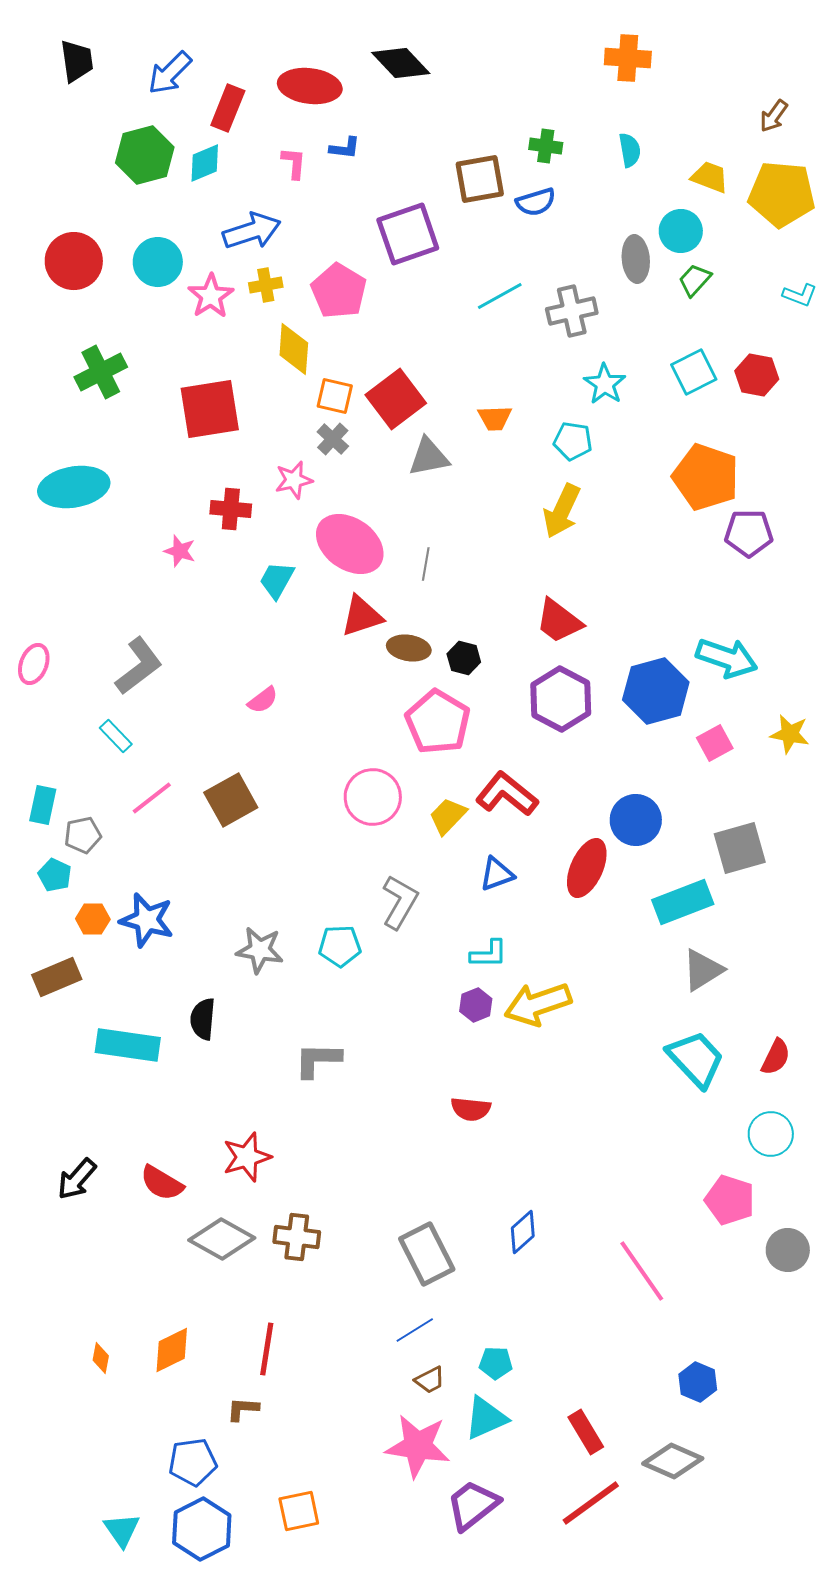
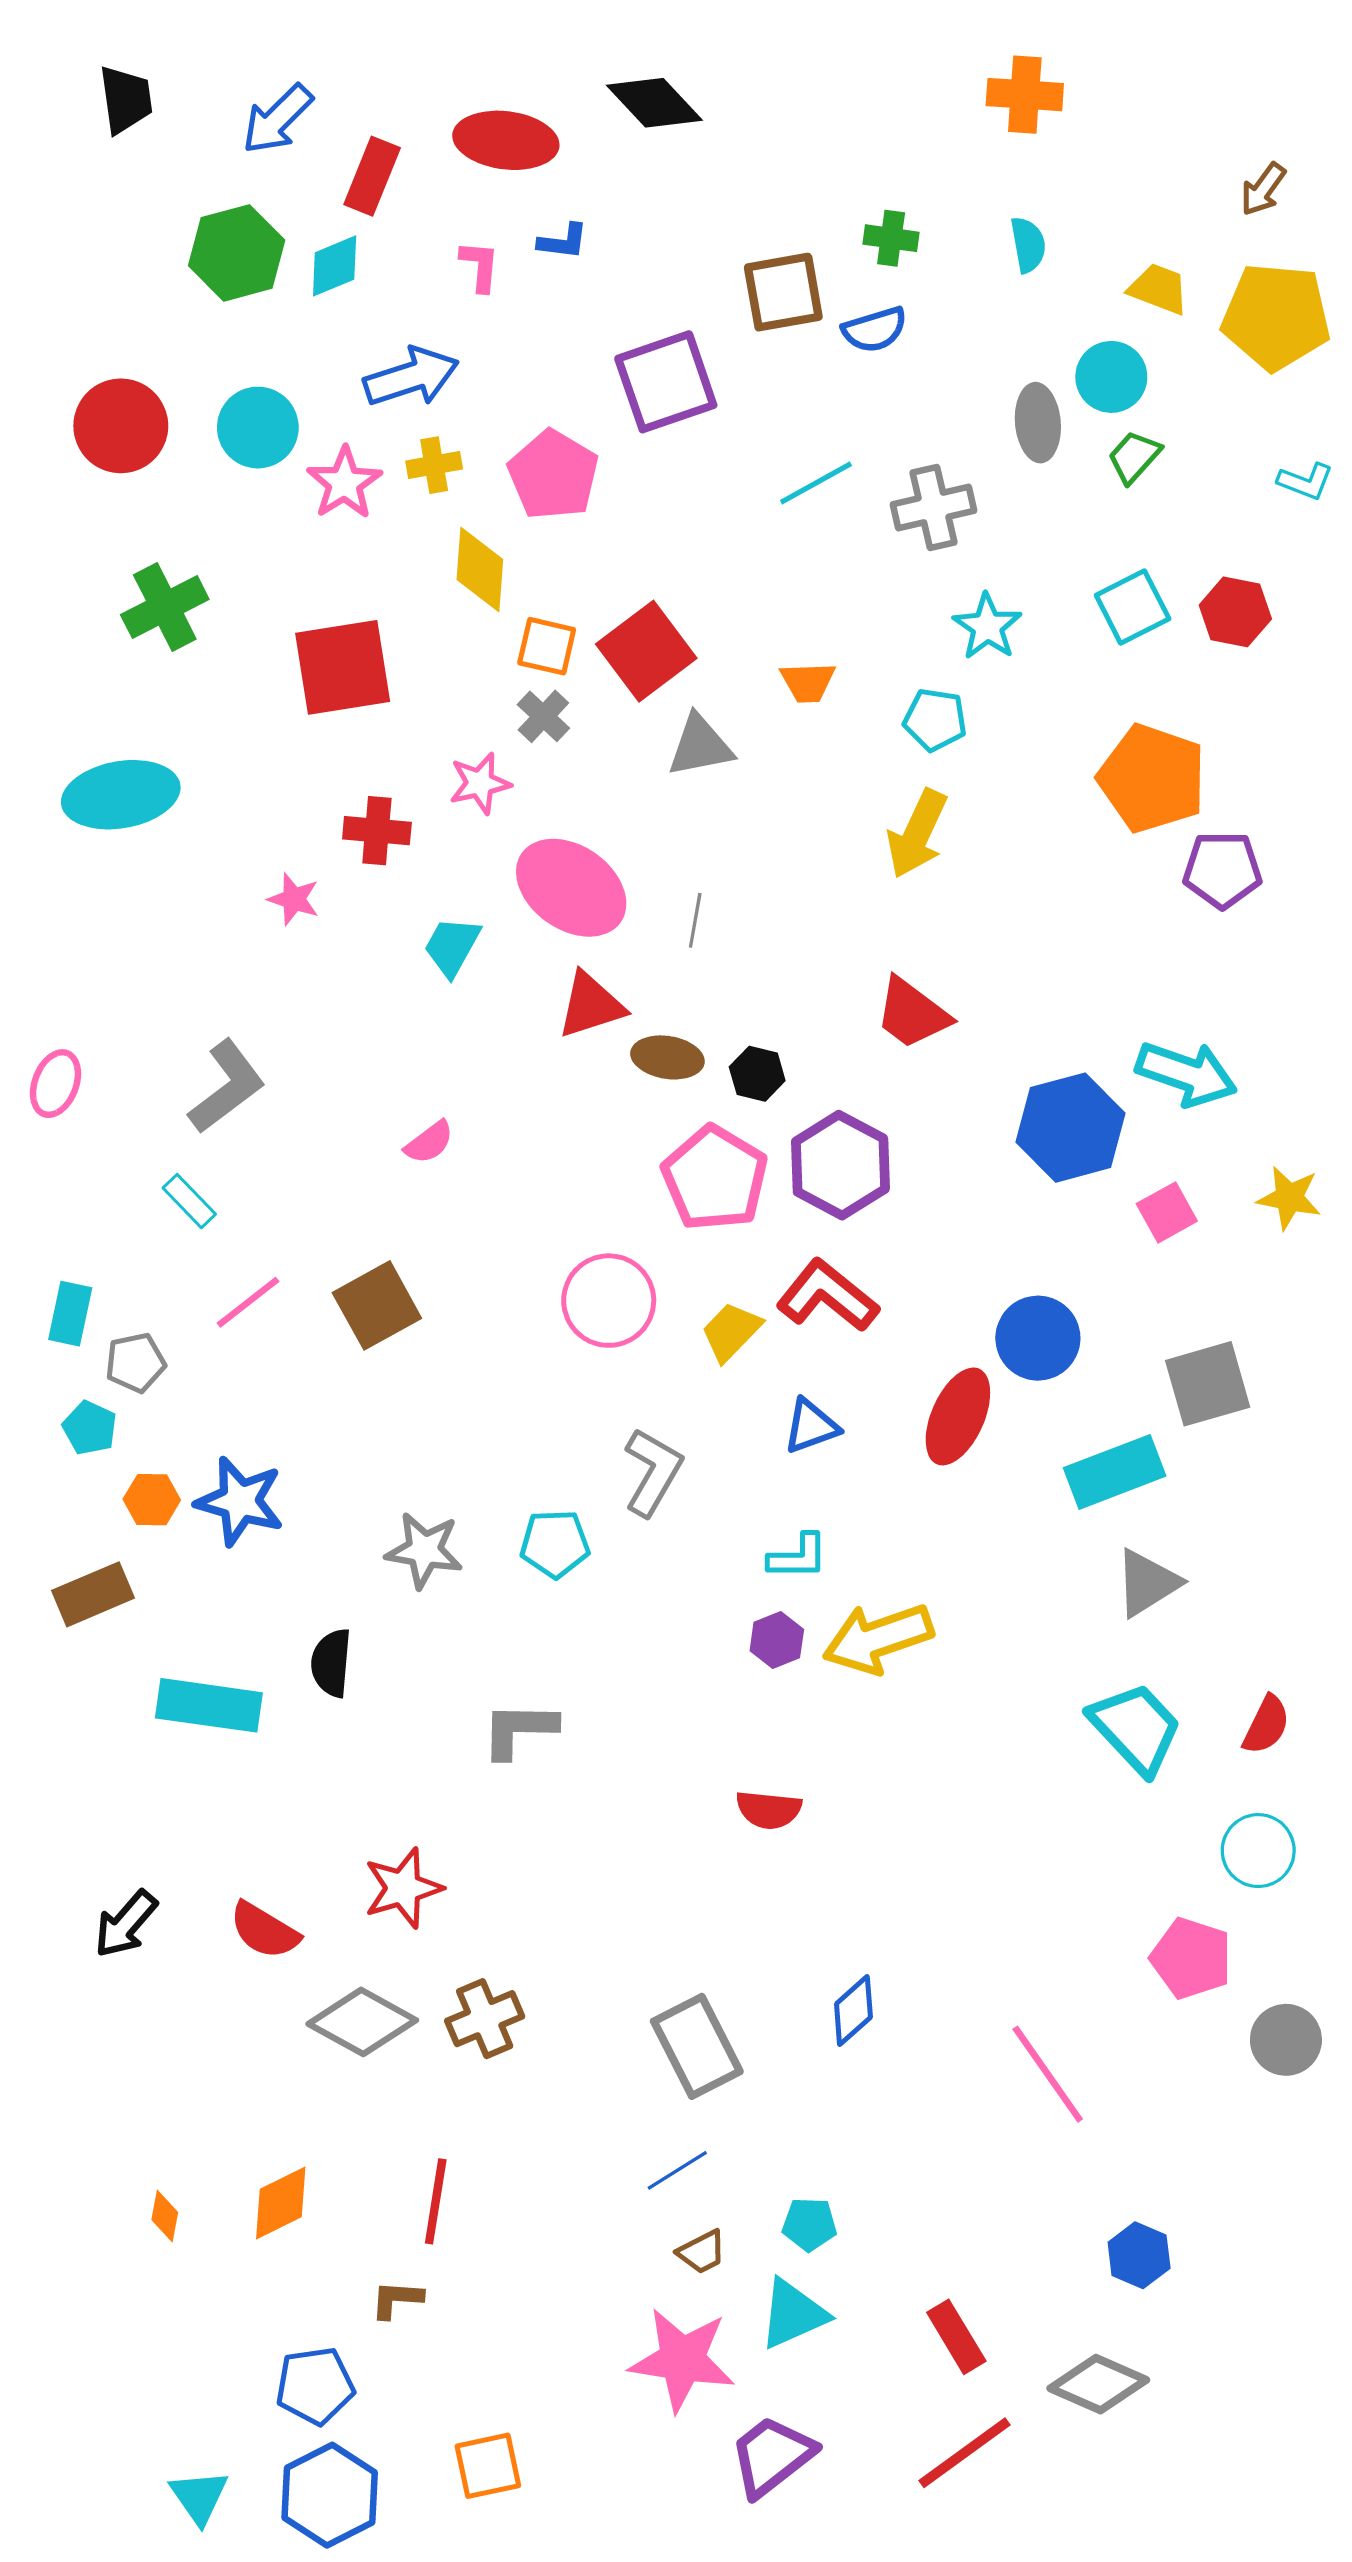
purple hexagon: (561, 699) -> (840, 1165), moved
brown cross: (297, 1237) -> (485, 2019), turned -30

